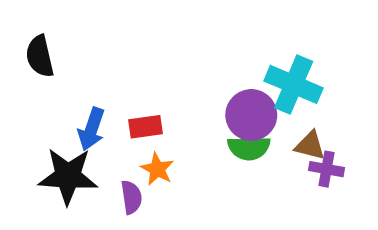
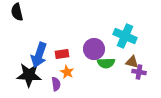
black semicircle: (40, 56) -> (17, 12), moved
purple circle: (251, 115) -> (94, 49), moved
blue arrow: (91, 129) -> (39, 55), size x1.4

